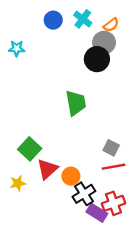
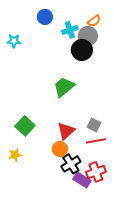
cyan cross: (83, 19) -> (70, 30), moved, turned 35
green trapezoid: (76, 103) -> (64, 87), turned -120
red triangle: (47, 169) -> (66, 131), moved

